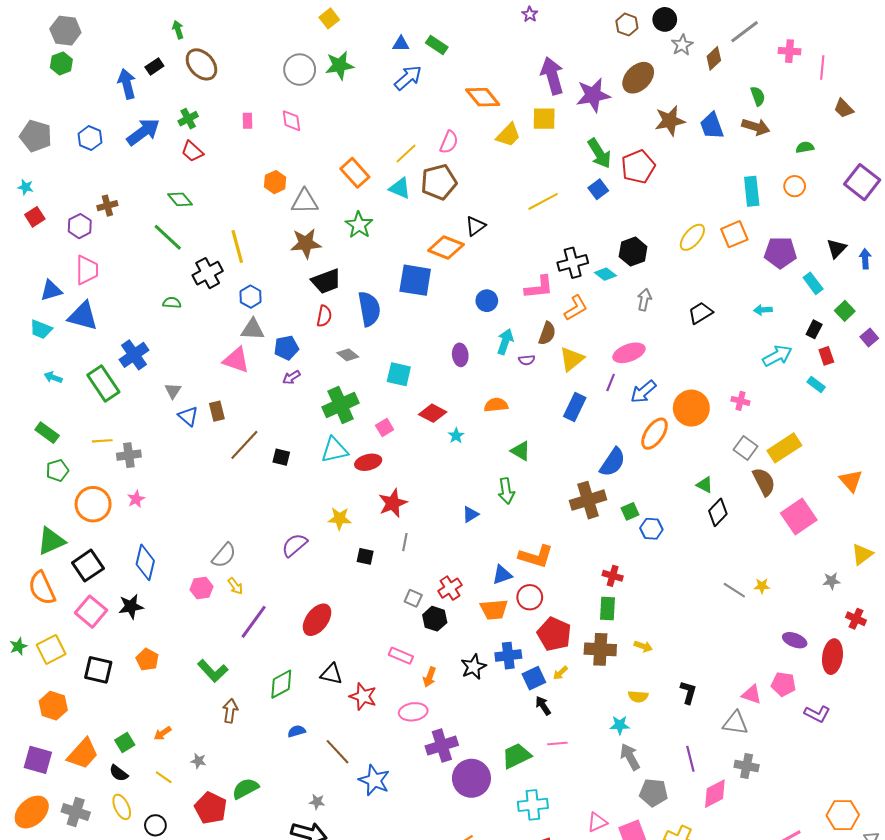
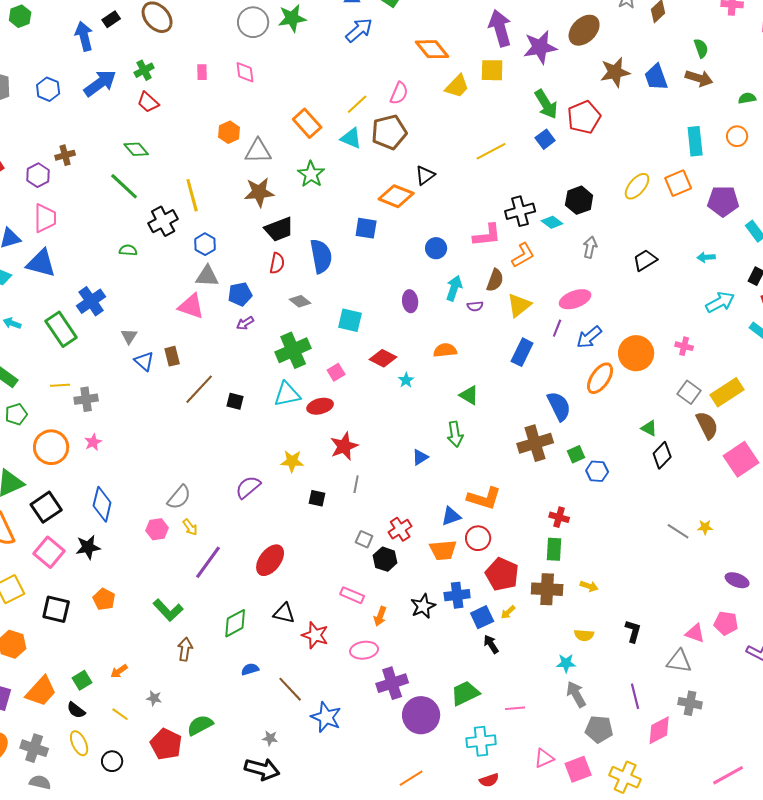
blue square: (415, 280) -> (366, 228), size x0.7
blue semicircle: (613, 462) -> (559, 406), turned -60
pink line: (557, 744) -> (515, 708), moved

